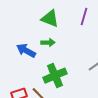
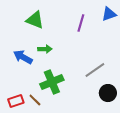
green triangle: (50, 19) -> (35, 20), moved

